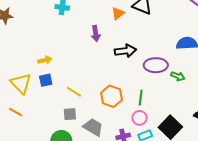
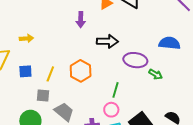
blue square: (46, 80) -> (25, 71), moved
yellow line: (74, 92) -> (50, 74), turned 70
orange hexagon: (111, 96) -> (81, 71), moved

